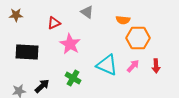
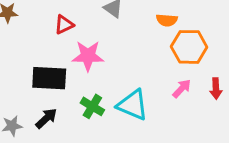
pink star: (70, 44) -> (88, 56), turned -30
black rectangle: (27, 52) -> (49, 78), moved
cyan triangle: (107, 65) -> (133, 105), moved

